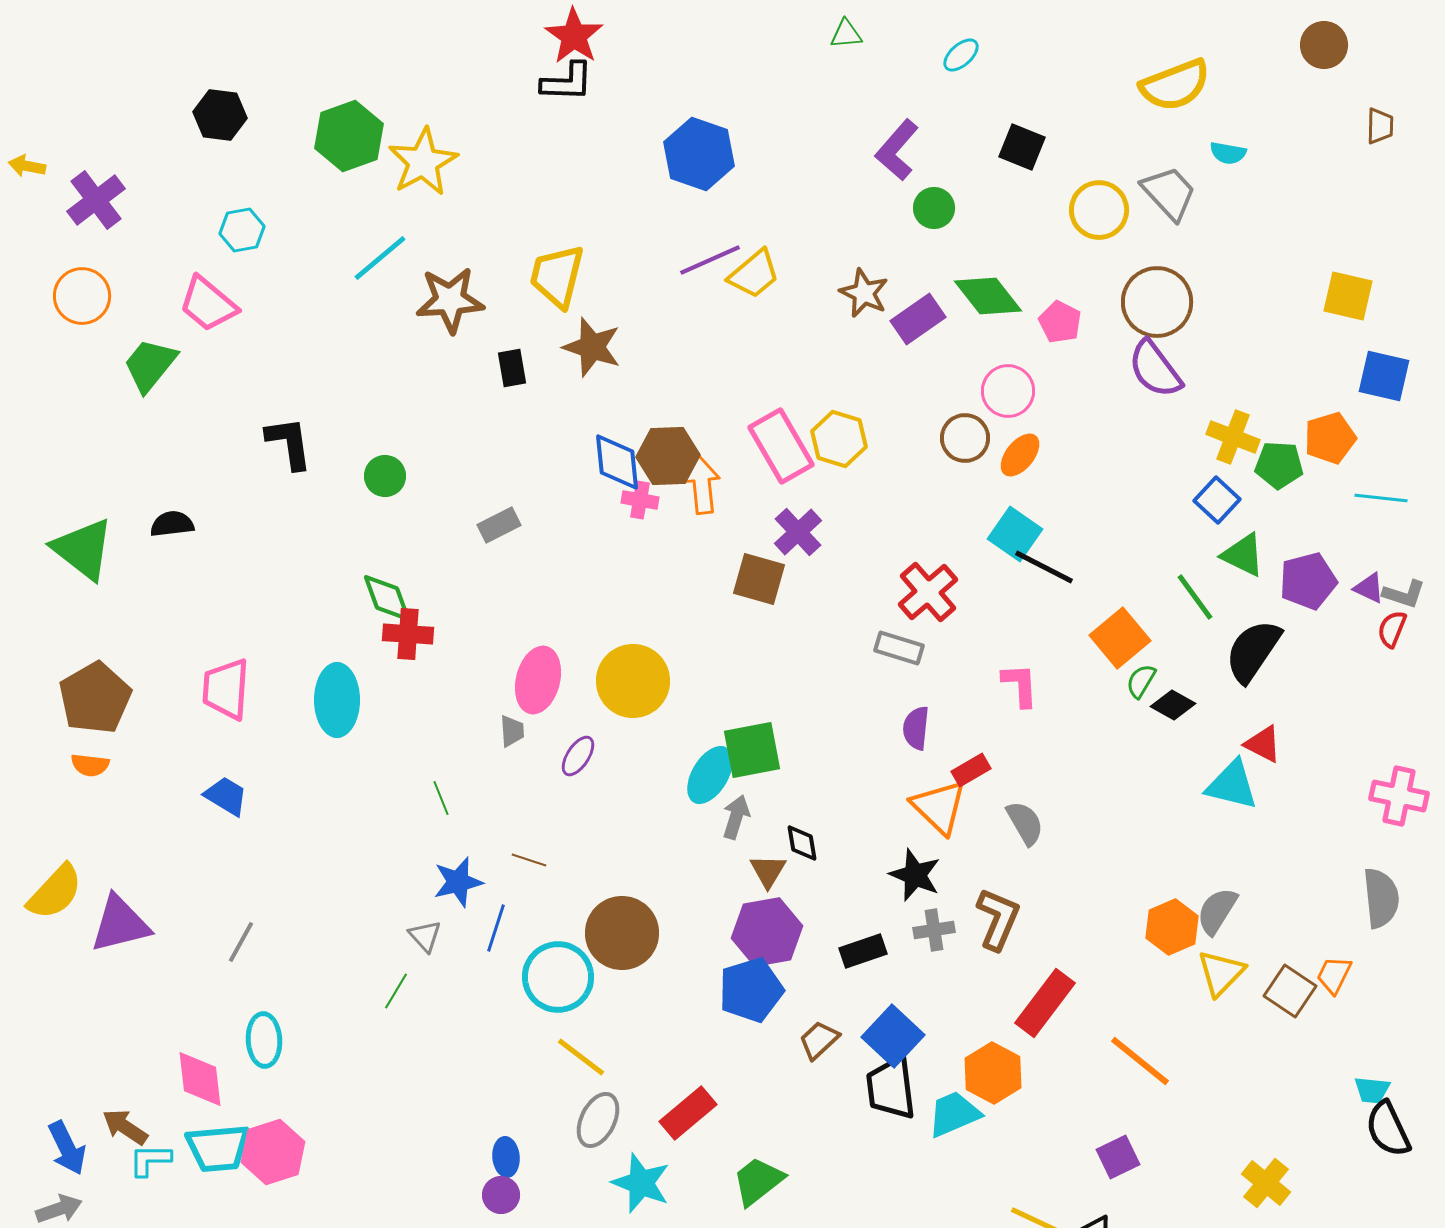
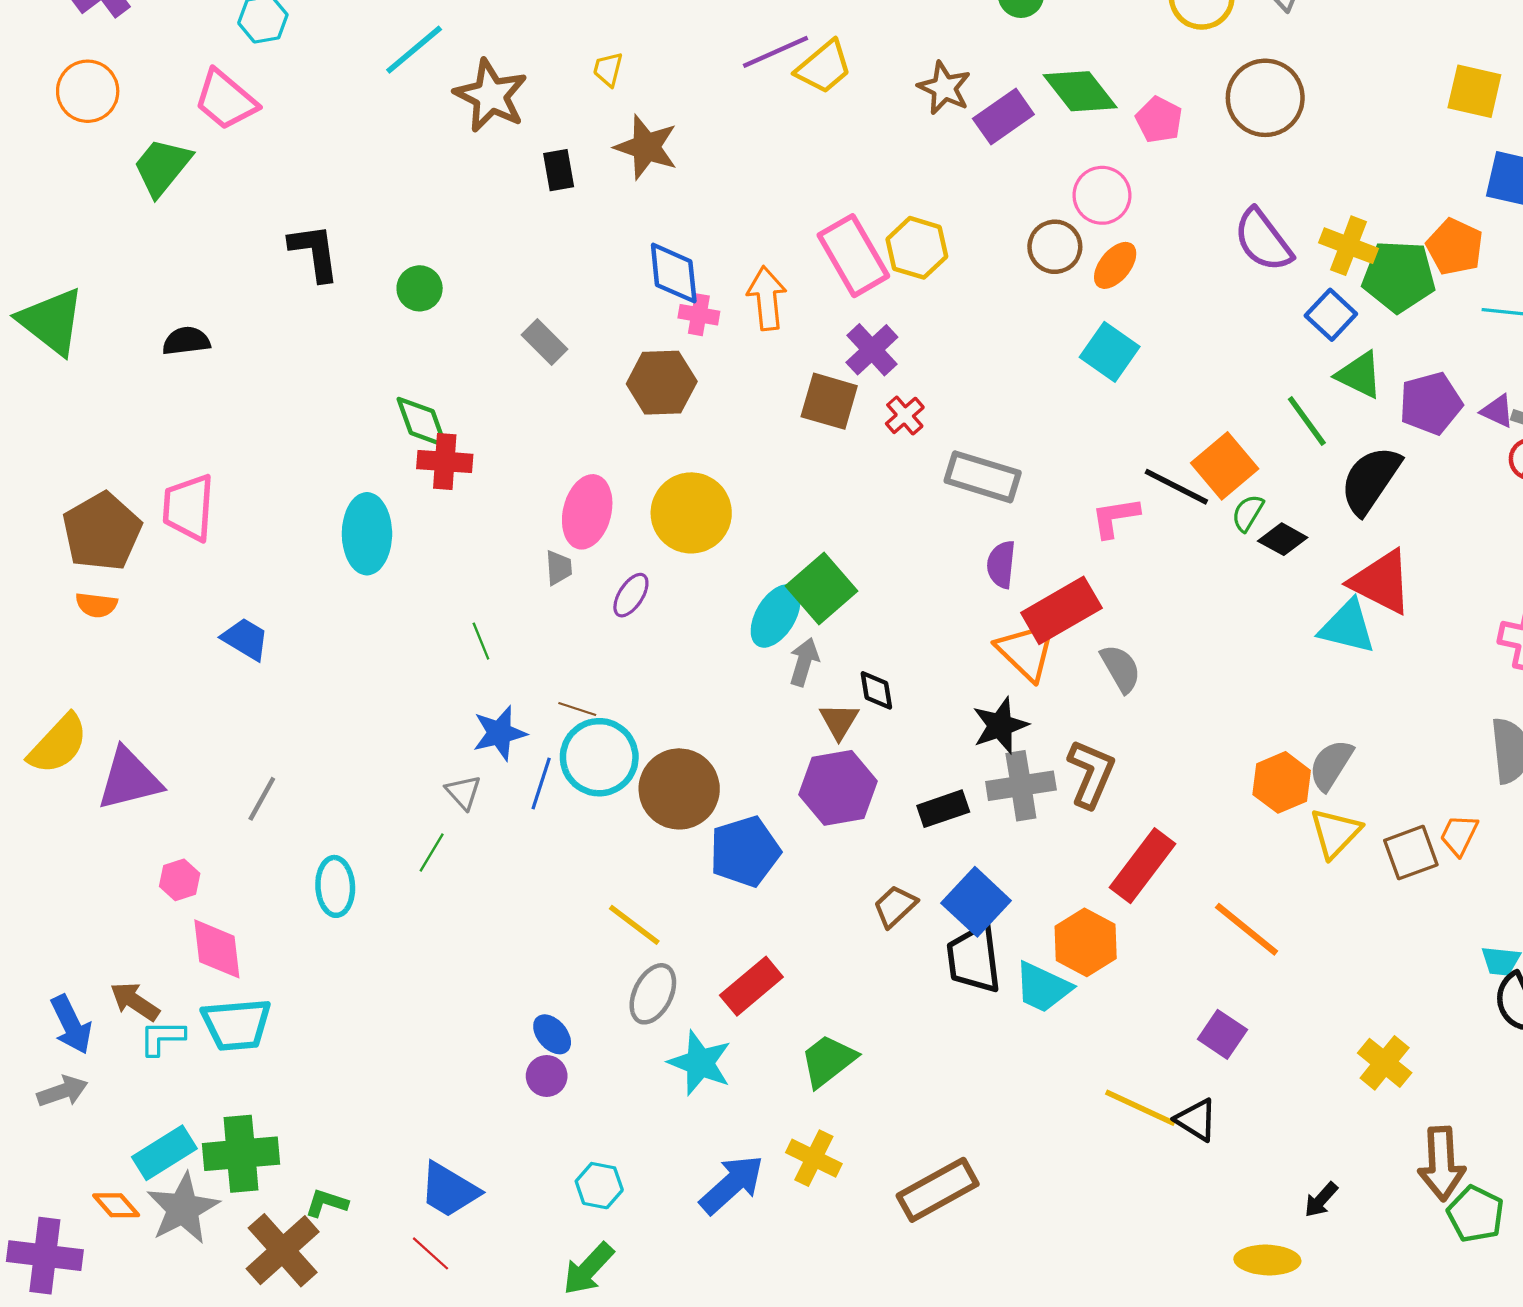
yellow trapezoid: (557, 276) -> (608, 69), size x0.5
brown star: (450, 300) -> (491, 96), turned 30
purple semicircle: (1155, 369) -> (1263, 240), moved
orange pentagon: (1330, 438) -> (1455, 247), turned -30
brown hexagon: (668, 456) -> (662, 383), moved
green pentagon: (1279, 465) -> (1399, 276), size x1.4
gray rectangle: (499, 525) -> (544, 342), turned 72
green triangle: (83, 549) -> (51, 321), moved
black line: (1044, 567) -> (1176, 487), moved
red cross: (928, 592) -> (905, 415), moved, size x0.6
gray rectangle: (899, 648) -> (983, 477), size x1.4
pink L-shape: (1020, 685) -> (1115, 517), turned -96
pink trapezoid: (226, 689) -> (188, 507), moved
red triangle: (1263, 744) -> (1381, 582), size x1.6
green square: (752, 750) -> (822, 589), turned -30
red rectangle: (971, 770) -> (1061, 610), size x1.8
black star: (915, 875) -> (1000, 725), turned 30
gray cross: (934, 930) -> (1021, 786), size x1.5
cyan circle: (558, 977) -> (599, 757), moved
blue pentagon: (751, 990) -> (745, 851), moved
brown square: (1290, 991) -> (1411, 853), turned 36
cyan ellipse: (264, 1040) -> (335, 886), moved
cyan trapezoid: (954, 1114) -> (1043, 987), turned -132
pink hexagon: (273, 1152) -> (180, 880), moved, size x0.6
blue ellipse: (506, 1157) -> (552, 1034), turned -36
purple square: (1118, 1157) -> (1222, 1034), turned -30

